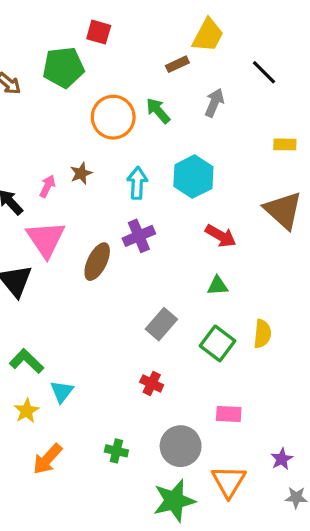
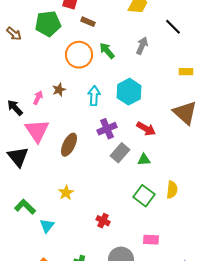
brown rectangle: (177, 64) -> (88, 22), moved, turned 48
purple cross: (139, 236) -> (107, 129), moved
gray rectangle: (161, 324) -> (120, 153), moved
yellow star: (27, 411) -> (66, 193), moved

